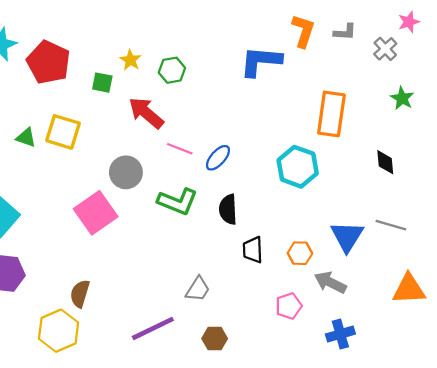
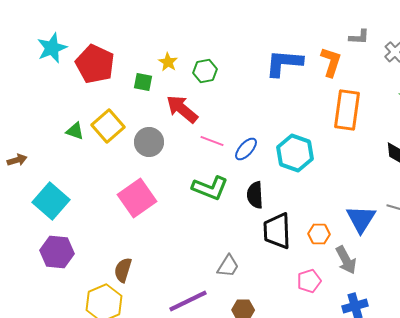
orange L-shape: (303, 31) -> (331, 62), moved
yellow square: (63, 132) -> (108, 126), turned 32
cyan hexagon: (298, 167) -> (295, 153), moved
gray circle: (126, 172) -> (149, 142), moved
black trapezoid: (253, 250) -> (277, 231), size x1.5
gray arrow: (330, 282) -> (346, 260), turned -144

